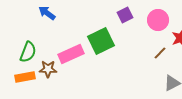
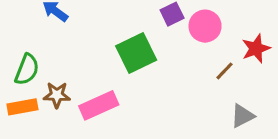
pink circle: (158, 20) -> (205, 26), moved
pink rectangle: (71, 54) -> (99, 105), moved

